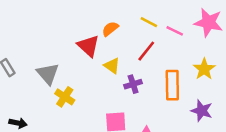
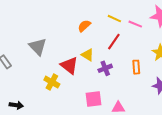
red triangle: (88, 46) -> (69, 65), moved
gray triangle: (48, 74) -> (38, 47), moved
orange rectangle: (172, 85) -> (136, 67), size x0.6

